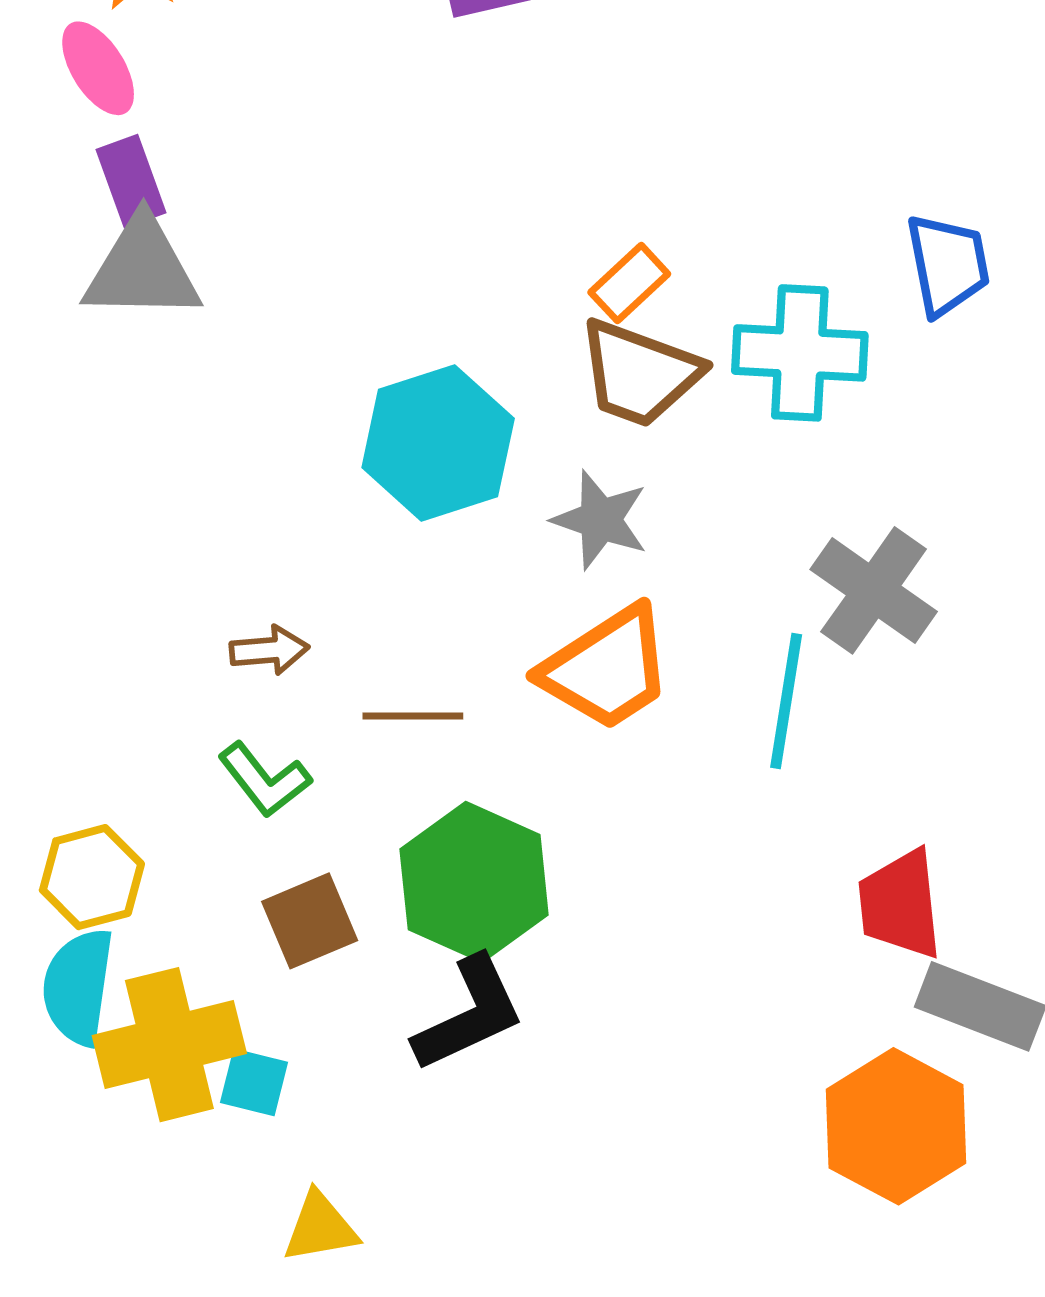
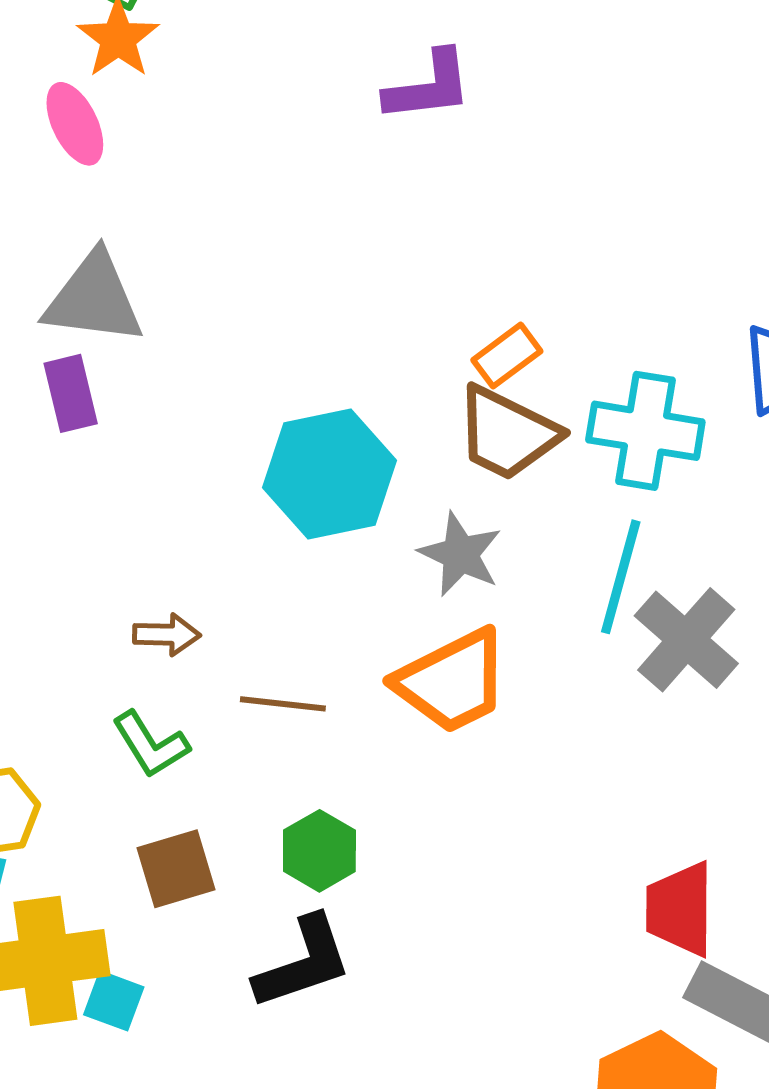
purple rectangle: (131, 181) -> (71, 393), moved
cyan line: (786, 701) -> (621, 577), moved
green hexagon: (474, 882) -> (319, 851), size x0.6

